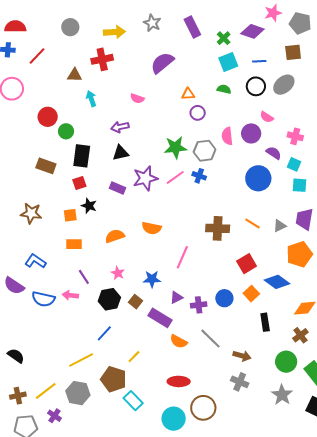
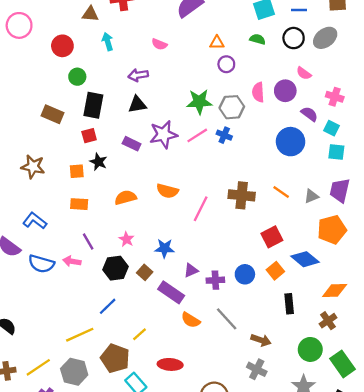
red circle: (48, 117) -> (62, 46), moved
pink line: (182, 257) -> (201, 209), moved
red ellipse: (179, 381) -> (170, 364), moved

